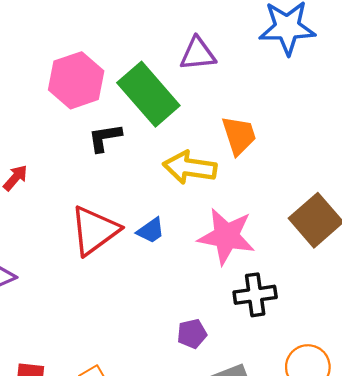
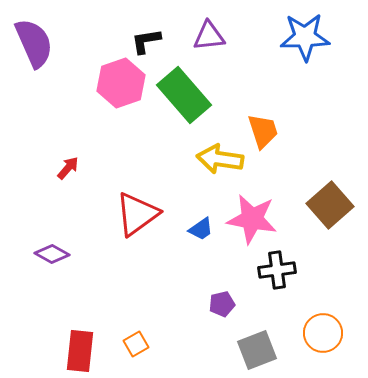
purple triangle: (198, 54) -> (209, 36), moved
black L-shape: (105, 138) -> (146, 41), moved
blue trapezoid: (151, 231) -> (201, 229), moved

